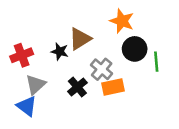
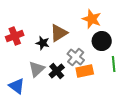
red cross: (22, 55) -> (15, 36), moved
green line: (156, 62) -> (114, 64), moved
gray triangle: (36, 84) -> (37, 69), moved

